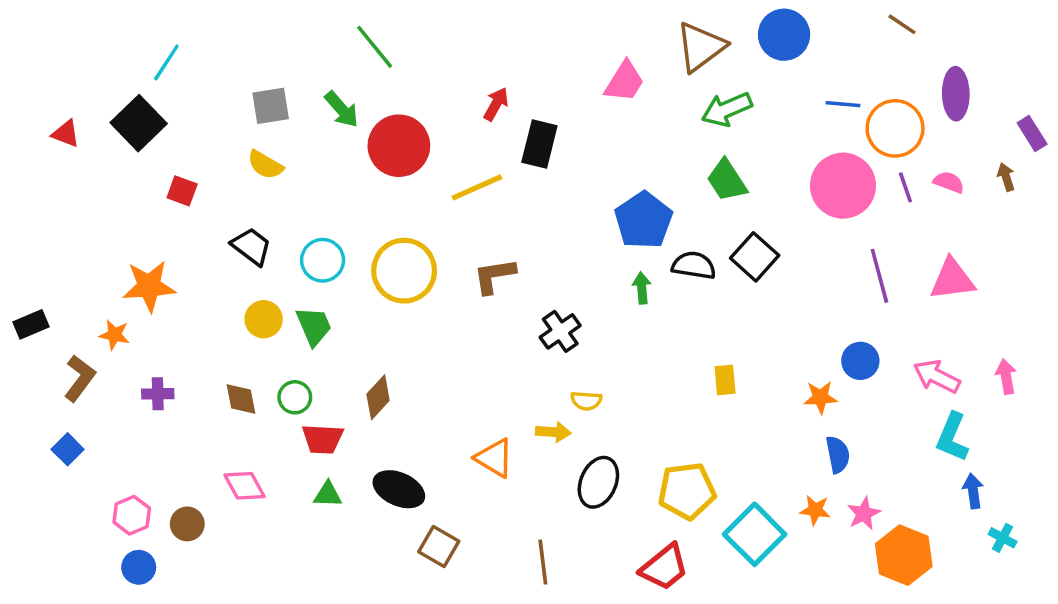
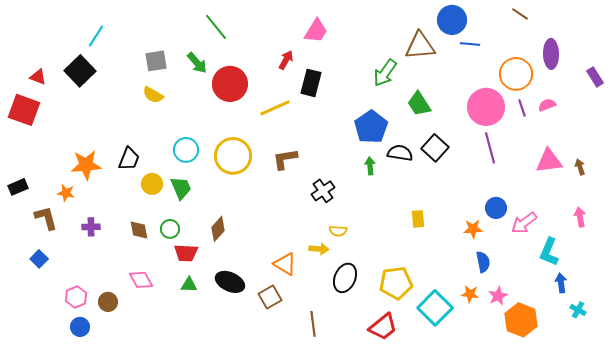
brown triangle: (701, 47) -> (420, 46), moved, turned 32
pink trapezoid: (624, 82) -> (316, 31), moved
blue line: (843, 104) -> (470, 44), moved
green arrow: (727, 109) -> (385, 73), moved, turned -32
brown arrow: (1006, 177) -> (580, 167), moved
pink semicircle: (949, 182) -> (547, 105), turned -42
red square: (182, 191) -> (24, 110), moved, size x1.8
black trapezoid: (251, 246) -> (129, 159), moved, turned 75
purple line: (879, 276) -> (490, 148), moved
pink arrow: (937, 376) -> (524, 223), moved, turned -64
brown L-shape: (80, 378) -> (46, 218), turned -52
brown square: (439, 546) -> (270, 297), moved, turned 30

